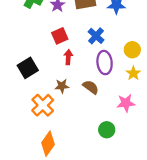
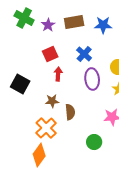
black square: (28, 68) -> (20, 84), turned -30
brown semicircle: (91, 87) -> (70, 112), moved, turned 49
orange cross: (43, 105) -> (46, 128), moved

